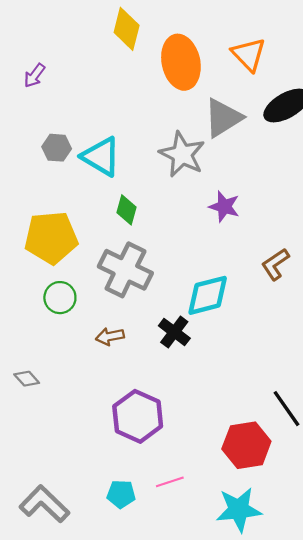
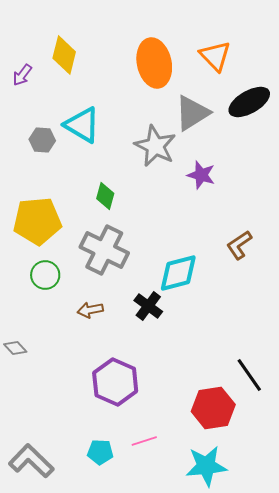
yellow diamond: (127, 29) -> (64, 55), moved
cyan triangle: (101, 157) -> (82, 125), moved
purple star: (224, 207) -> (201, 175), moved

